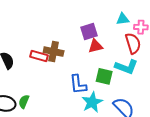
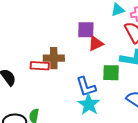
purple square: (89, 31) -> (86, 30), turned 30
cyan star: (92, 102) -> (89, 104), moved

